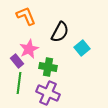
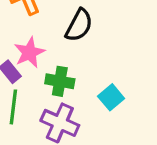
cyan square: (82, 48) -> (111, 97), moved

